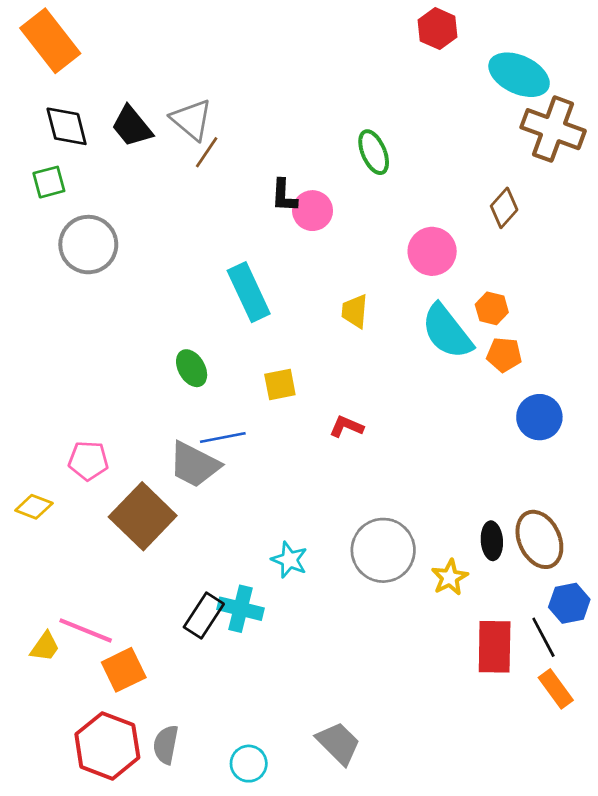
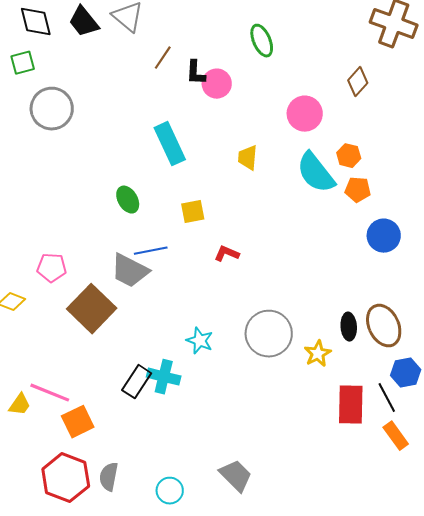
brown line: (207, 152) -> (163, 58), moved
red L-shape: (346, 427) -> (227, 254), moved

